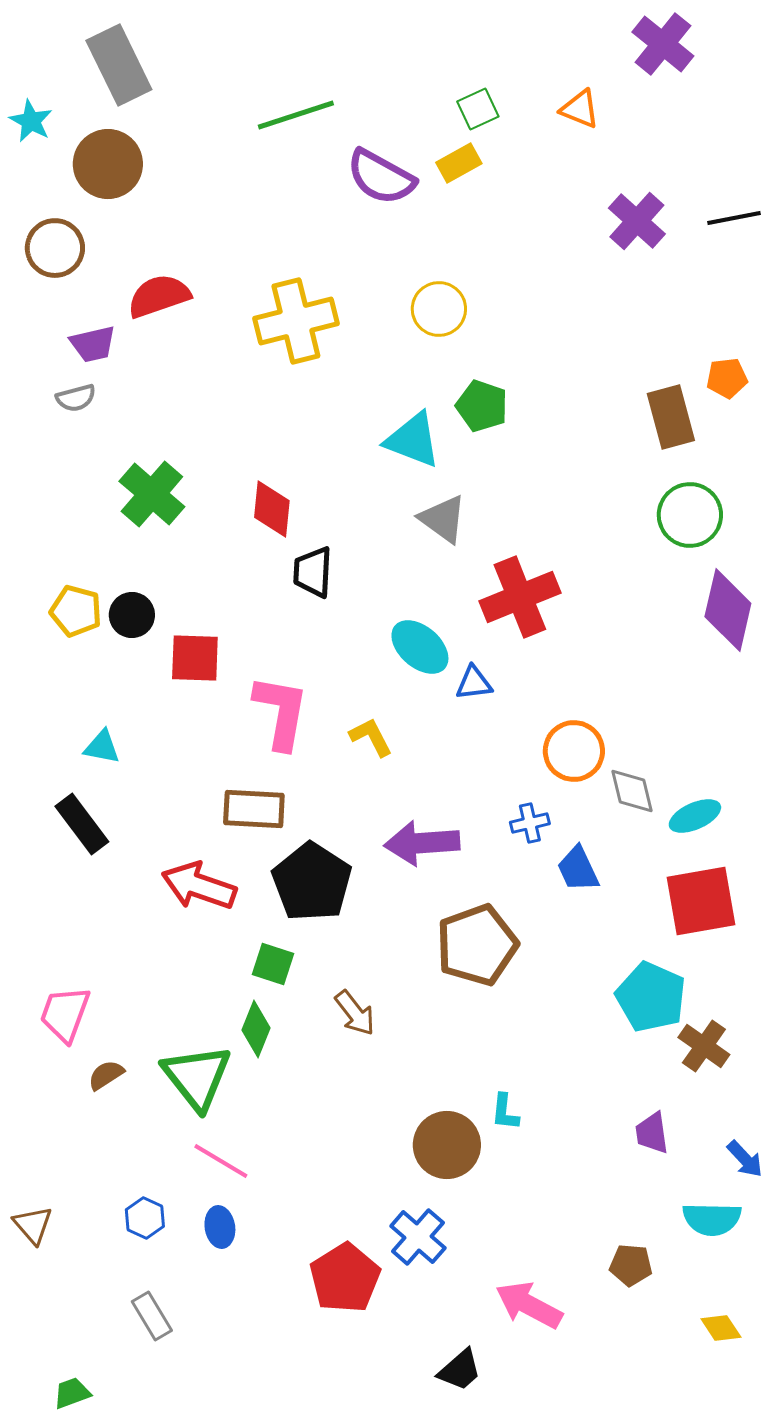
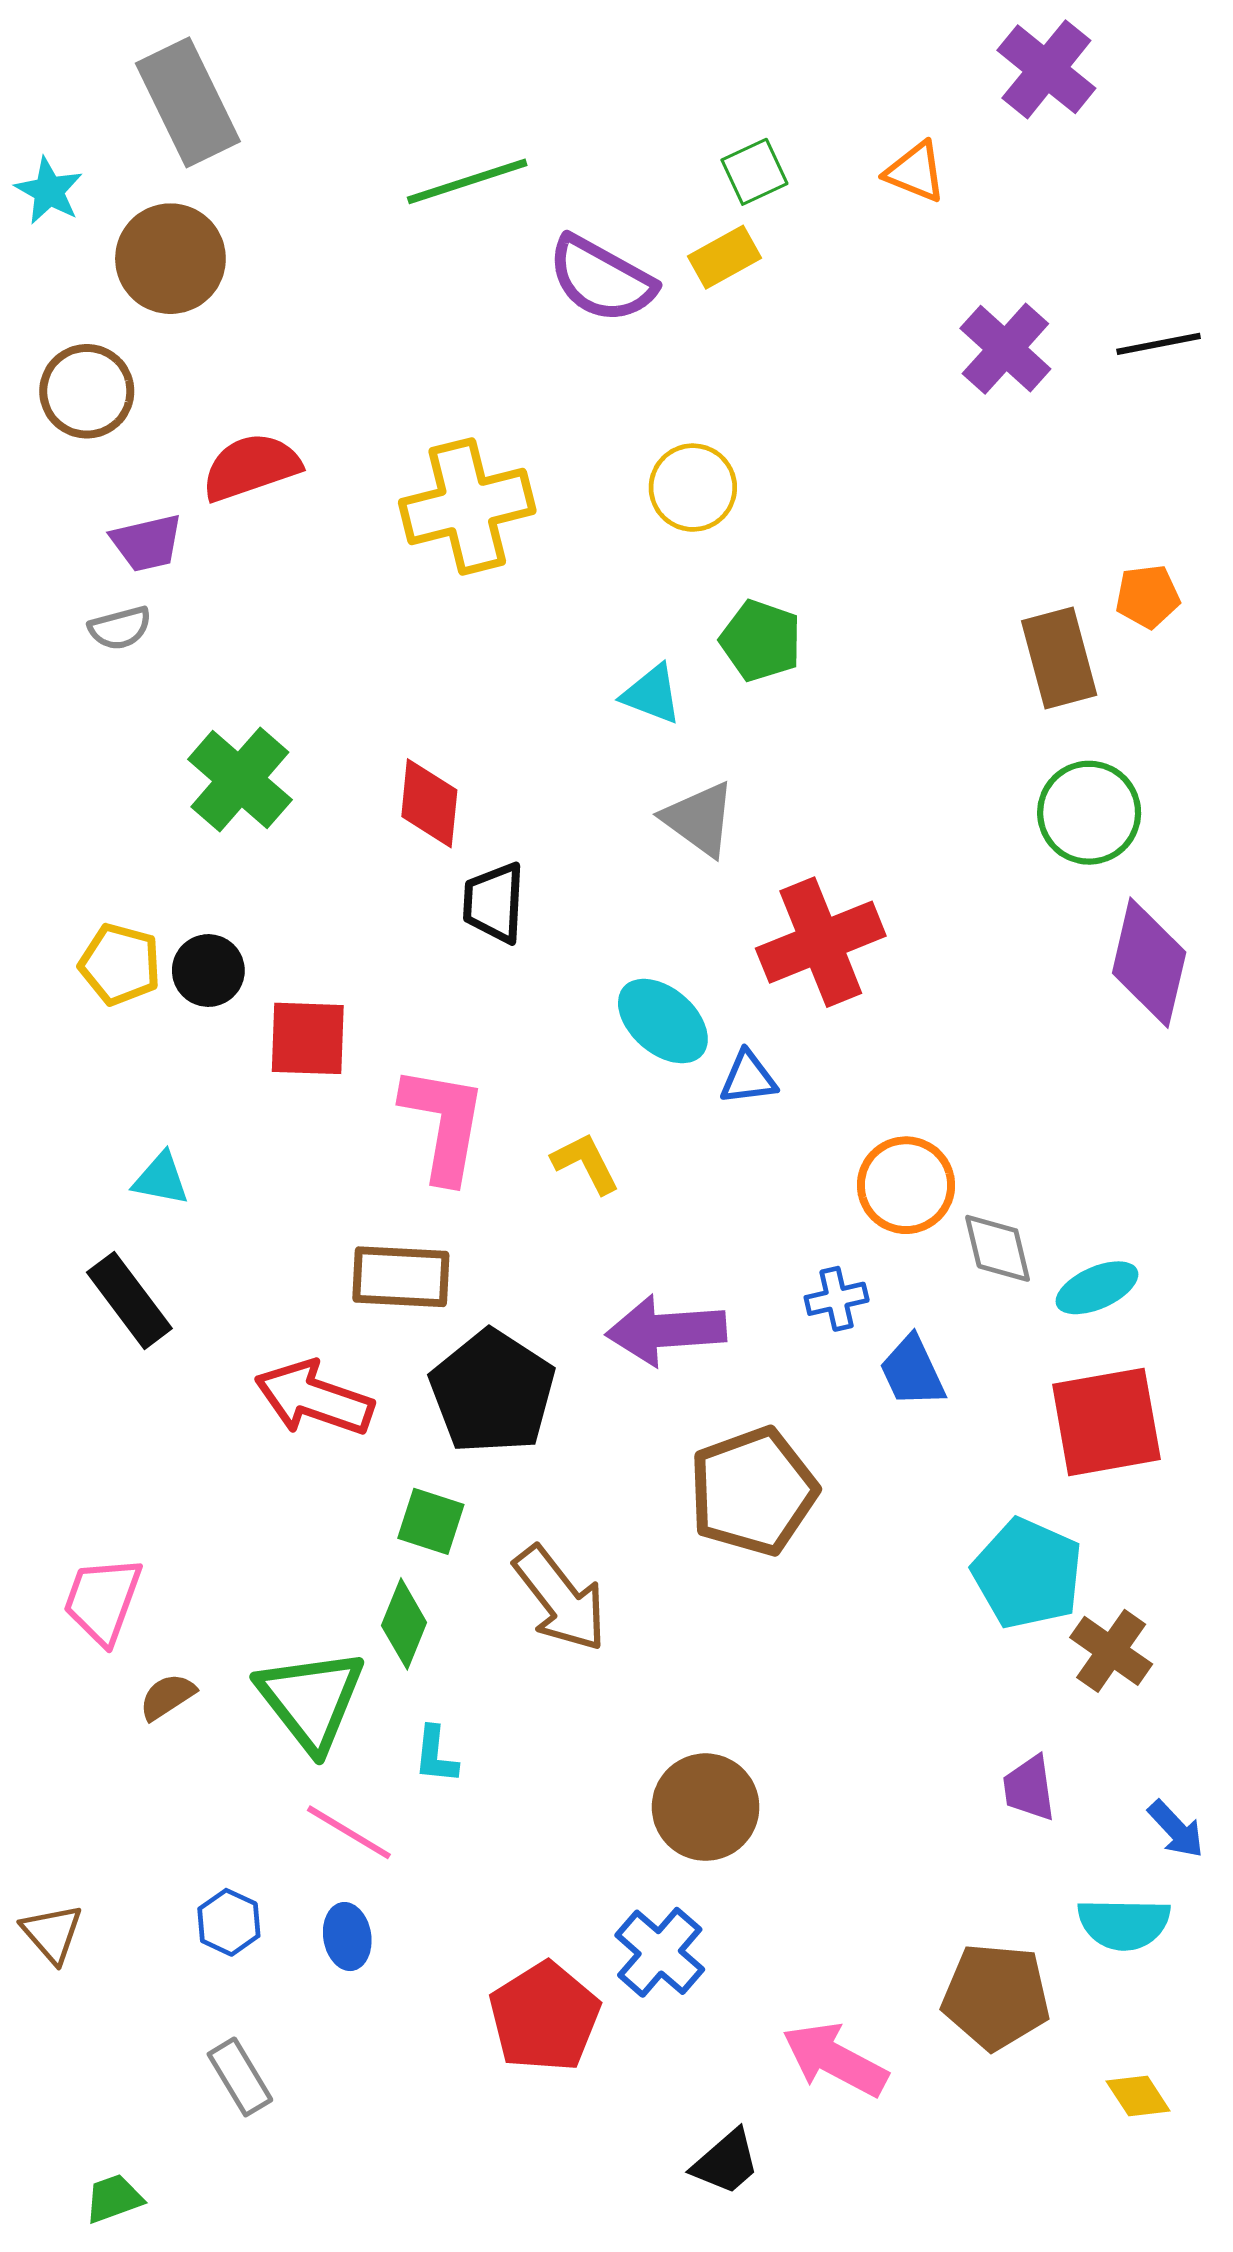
cyan triangle: (413, 440) -> (652, 694), size x0.7
brown arrow: (355, 1013) -> (560, 1599), size x1.5
cyan L-shape: (505, 1112) -> (436, 1755), moved
brown pentagon: (631, 1265) -> (996, 1996), size x1.6

